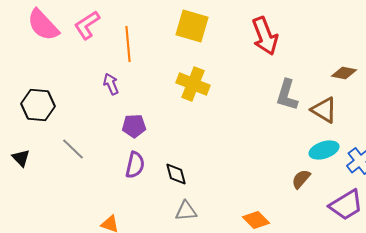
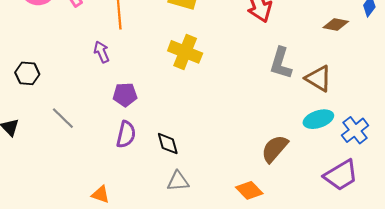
brown diamond: (344, 73) -> (336, 24), moved
black hexagon: (38, 105) -> (27, 73), size x0.7
brown semicircle: (301, 179) -> (275, 149), moved, size x1.4

